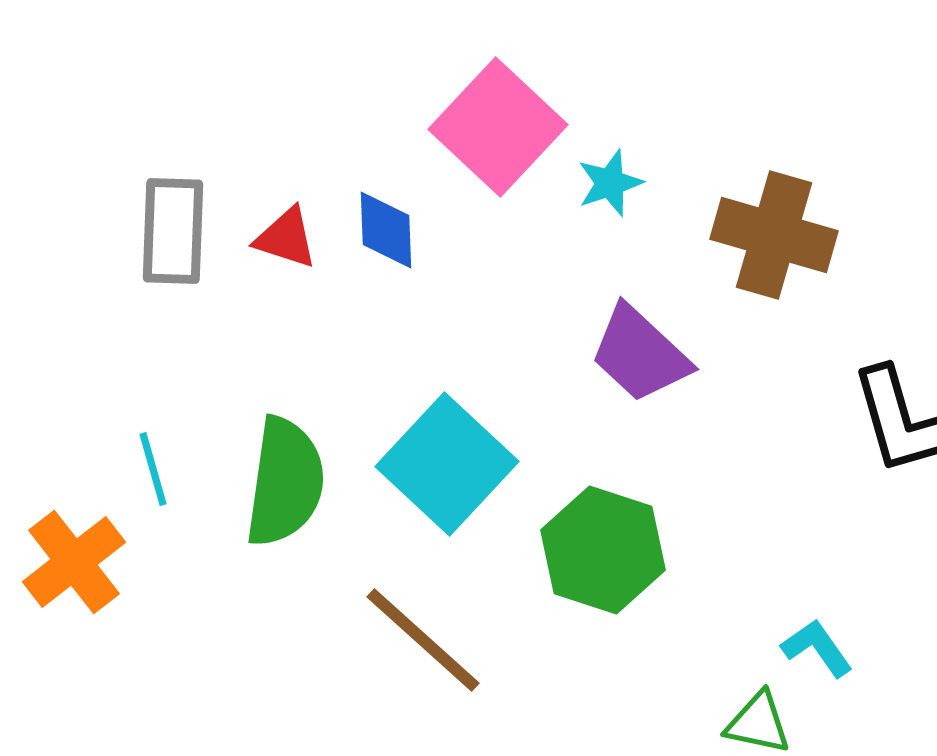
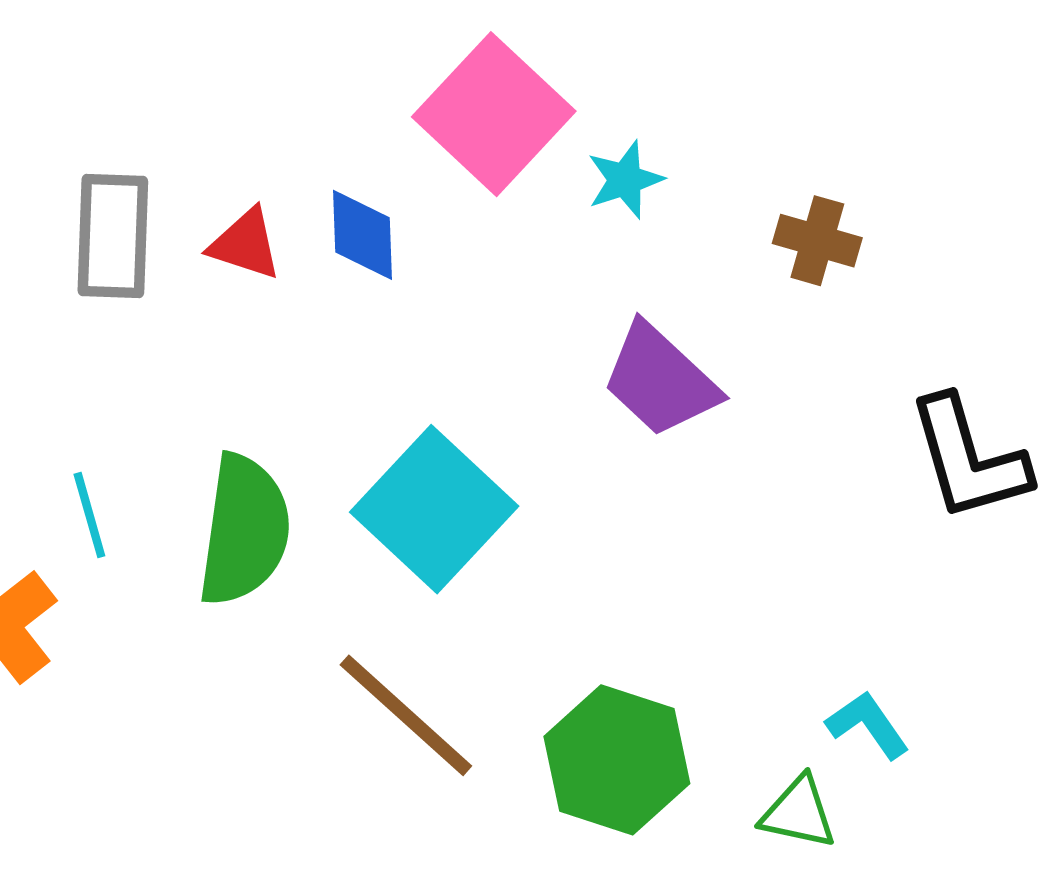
brown cross: (774, 235) -> (817, 241), size x0.6
green hexagon: (603, 550) -> (617, 760), moved

